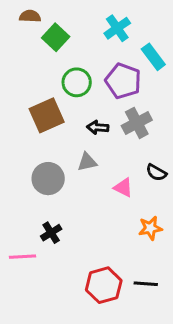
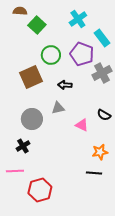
gray cross: (137, 123) -> (102, 73), moved
black cross: (51, 233) -> (23, 146), moved
black line: (146, 284) -> (94, 173), moved
red hexagon: (104, 285) -> (40, 190), moved

